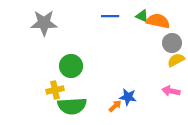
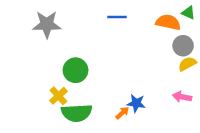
green triangle: (142, 16) -> (188, 13), moved
yellow cross: (55, 90) -> (58, 96), turned -30

